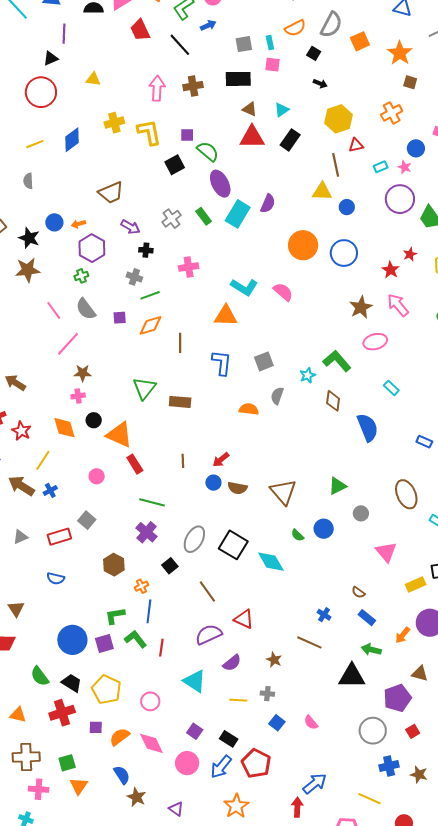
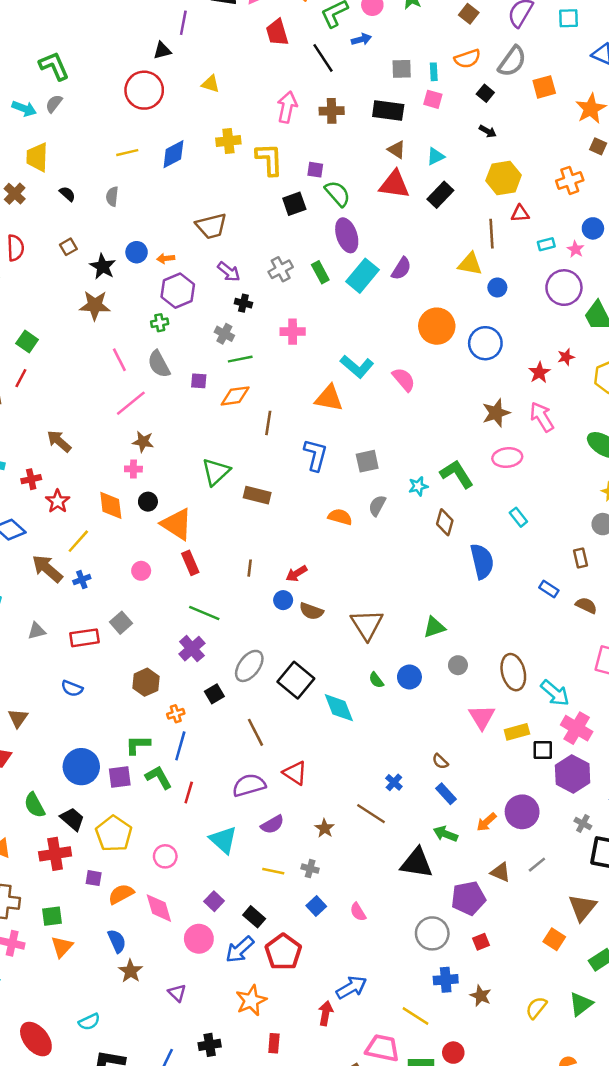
brown ellipse: (406, 494) -> (513, 672), moved
yellow rectangle: (416, 584) -> (517, 732), moved

